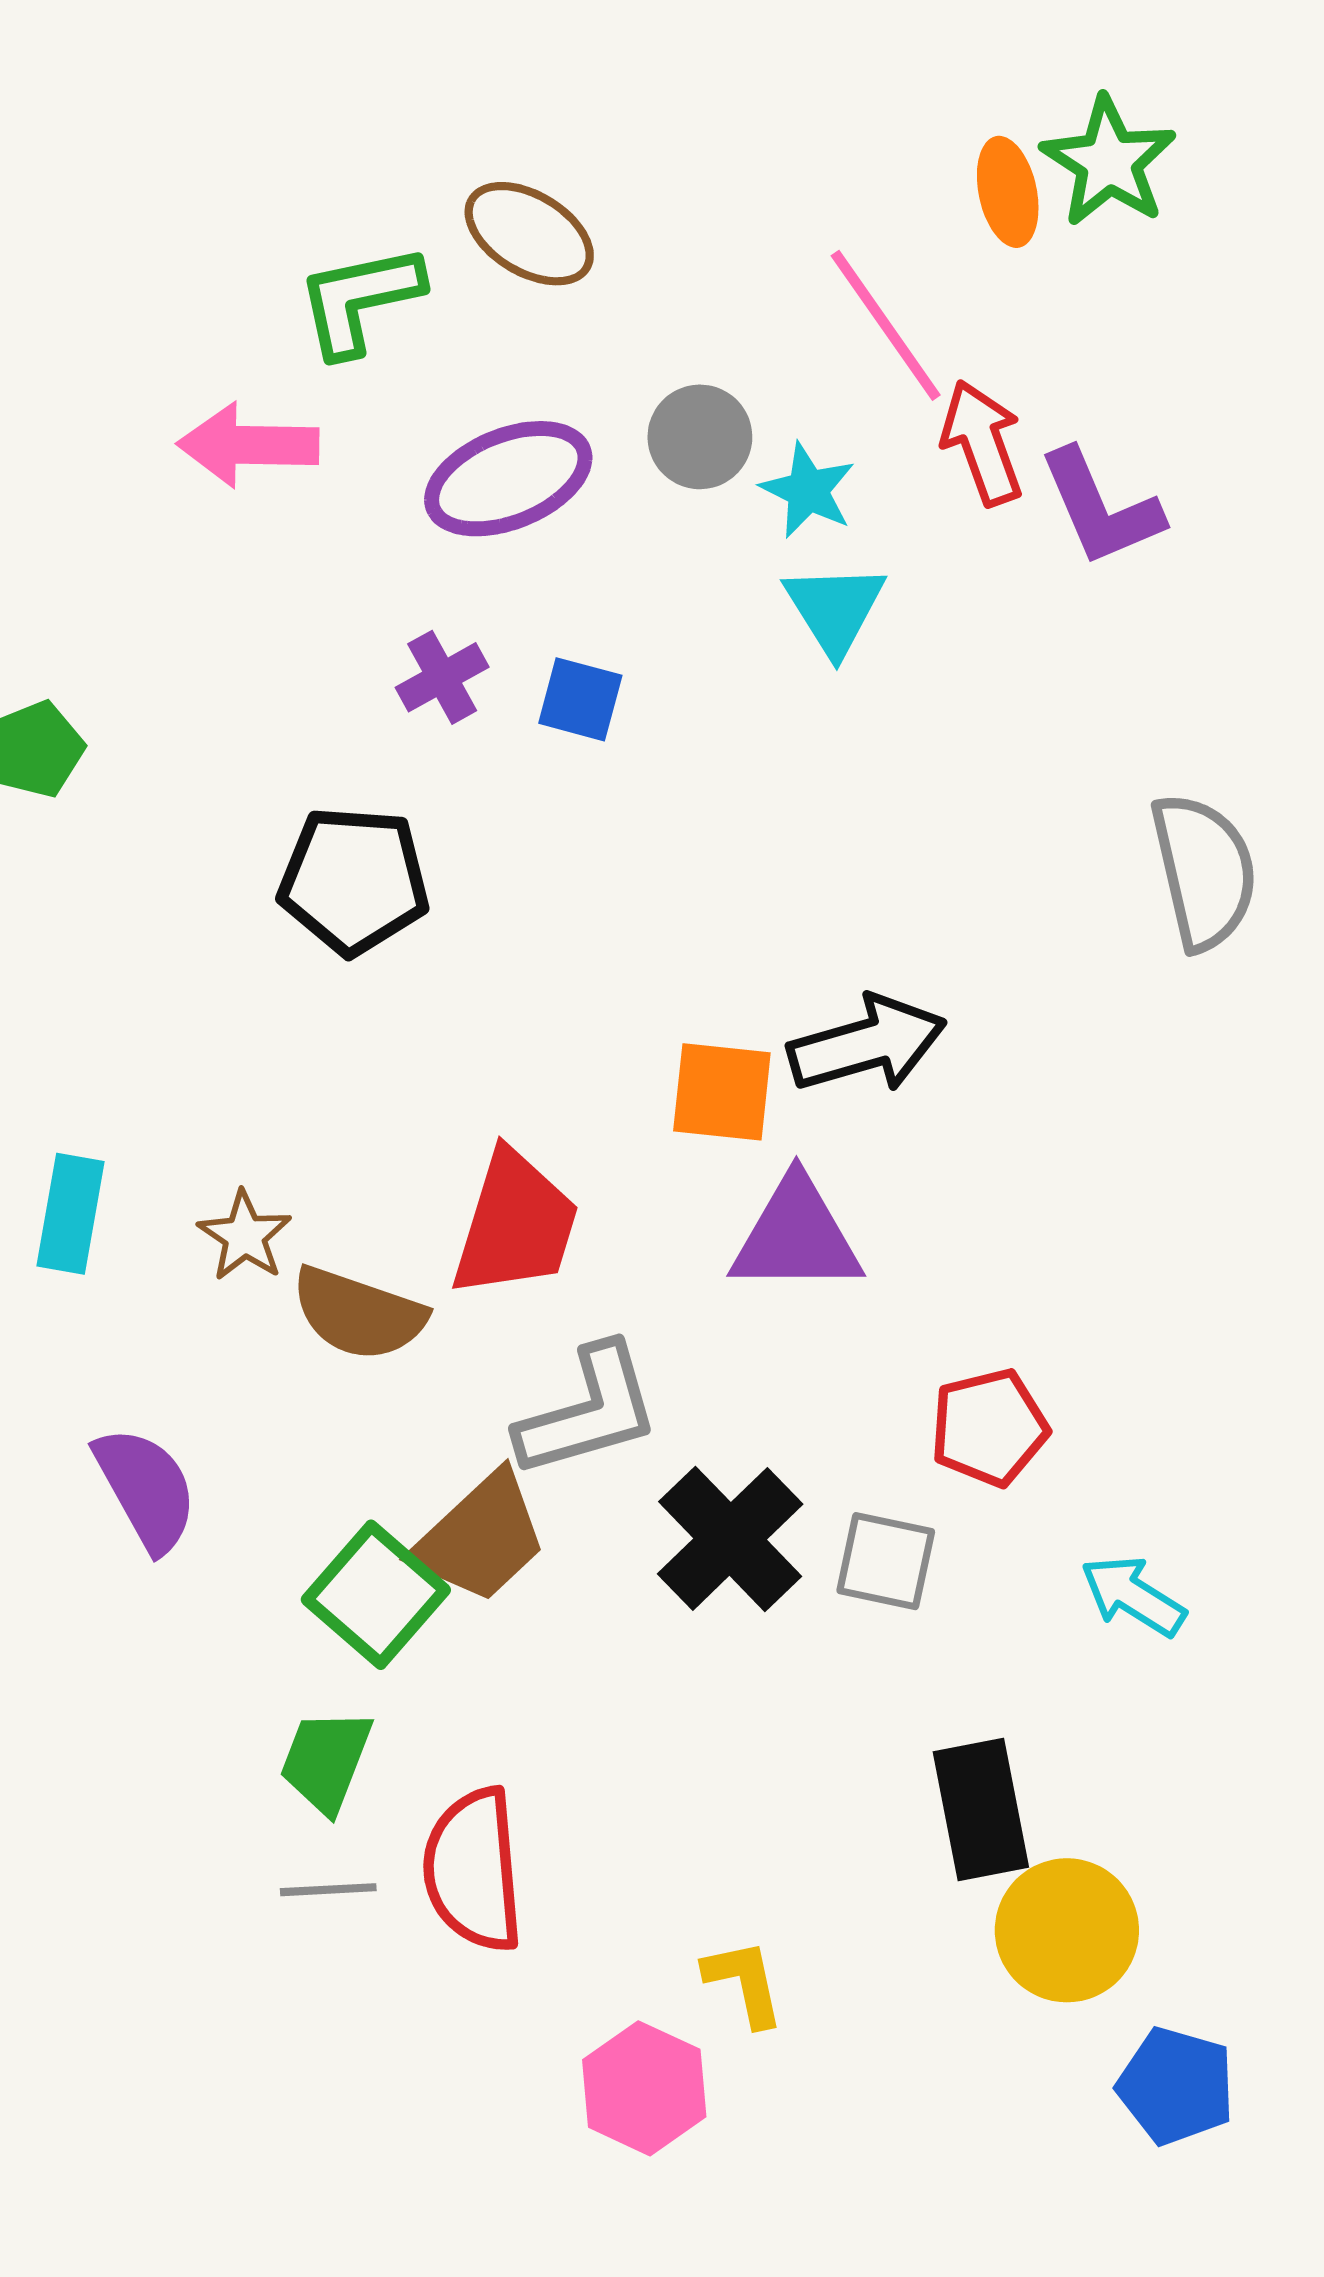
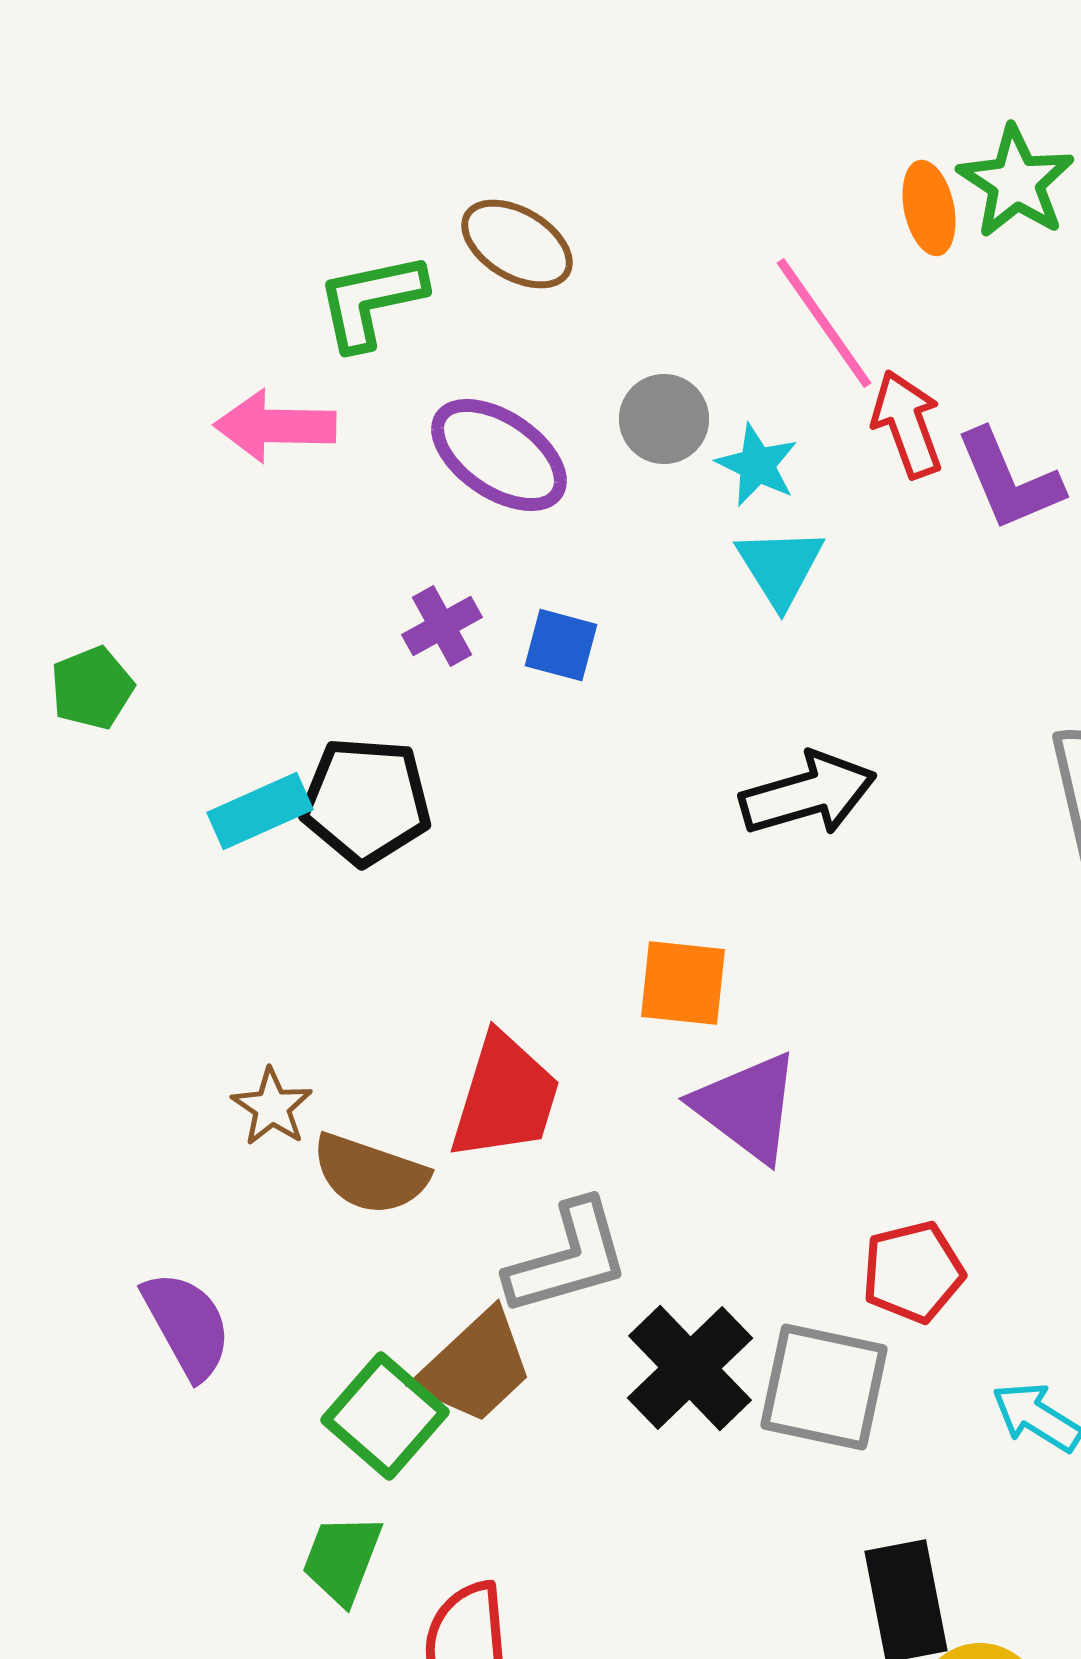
purple ellipse: (508, 479) -> (499, 455), turned 56
black arrow: (867, 1044) -> (808, 794), moved
cyan rectangle: (70, 1214) -> (260, 811), moved, turned 56
purple triangle: (796, 1236) -> (747, 1107), turned 37
gray square: (886, 1561) -> (824, 1387), size x1.5

